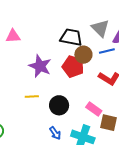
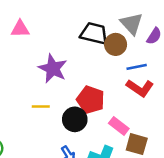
blue line: (107, 51) -> (137, 67), moved
brown circle: (83, 55) -> (116, 44), moved
red pentagon: (73, 67) -> (91, 100), moved

